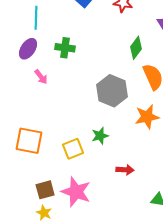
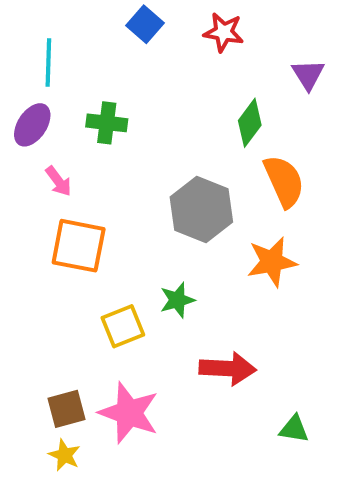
orange square: (29, 141) -> (79, 246), moved
red arrow: (125, 170) -> (228, 369), size x1.5

